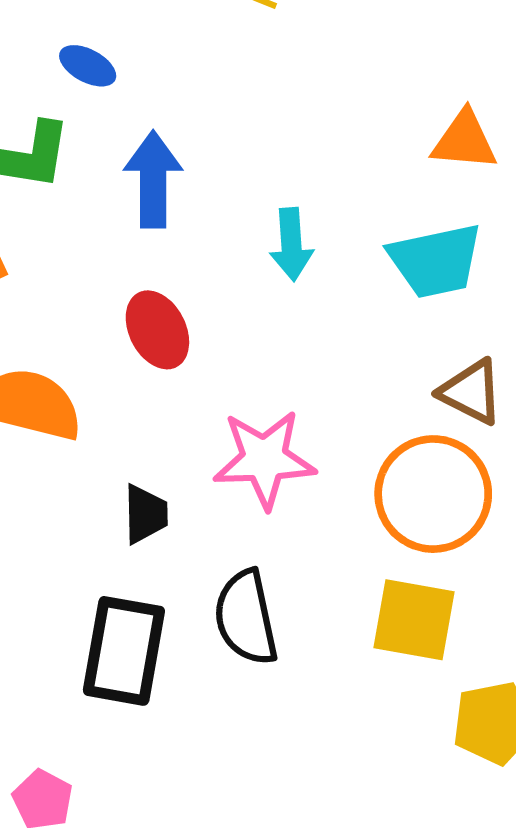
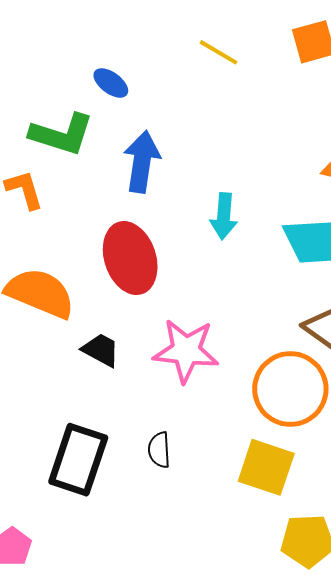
red ellipse: (157, 330) -> (130, 258), size x1.4
black trapezoid: (145, 514) -> (101, 350), moved, turned -69
black semicircle: (246, 617) -> (159, 450), size x0.6

